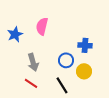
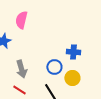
pink semicircle: (42, 26) -> (21, 20), moved

